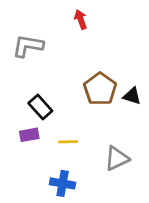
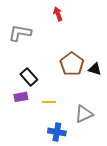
blue cross: (63, 183) -> (57, 132), moved

